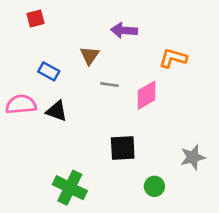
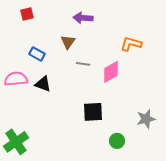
purple arrow: (124, 30) -> (83, 18), moved
green cross: (70, 188) -> (16, 142), moved, turned 30

